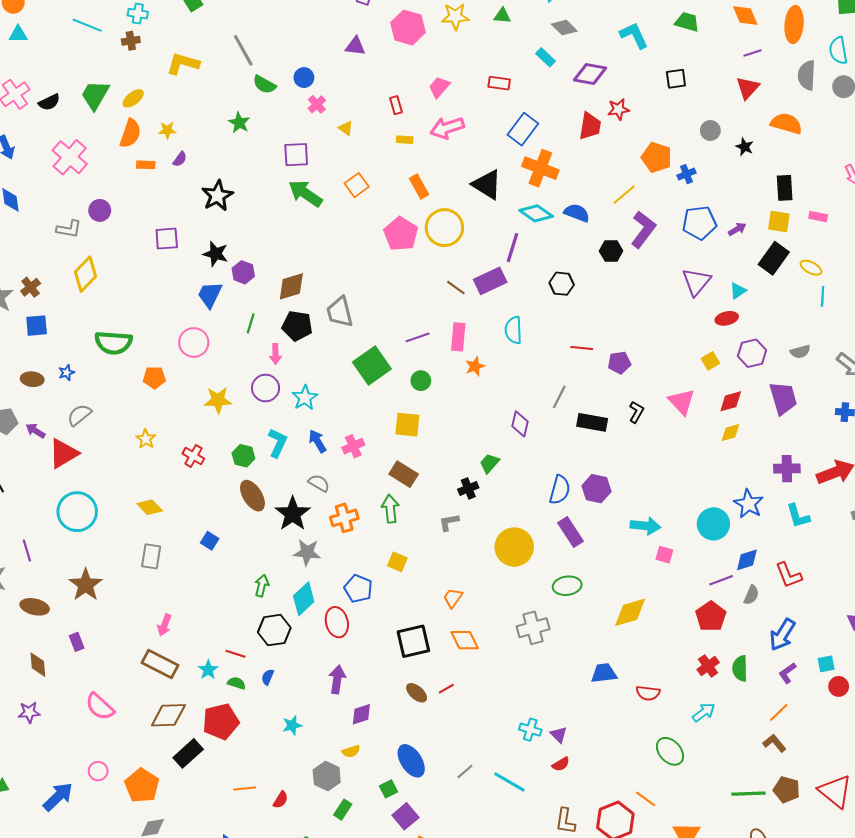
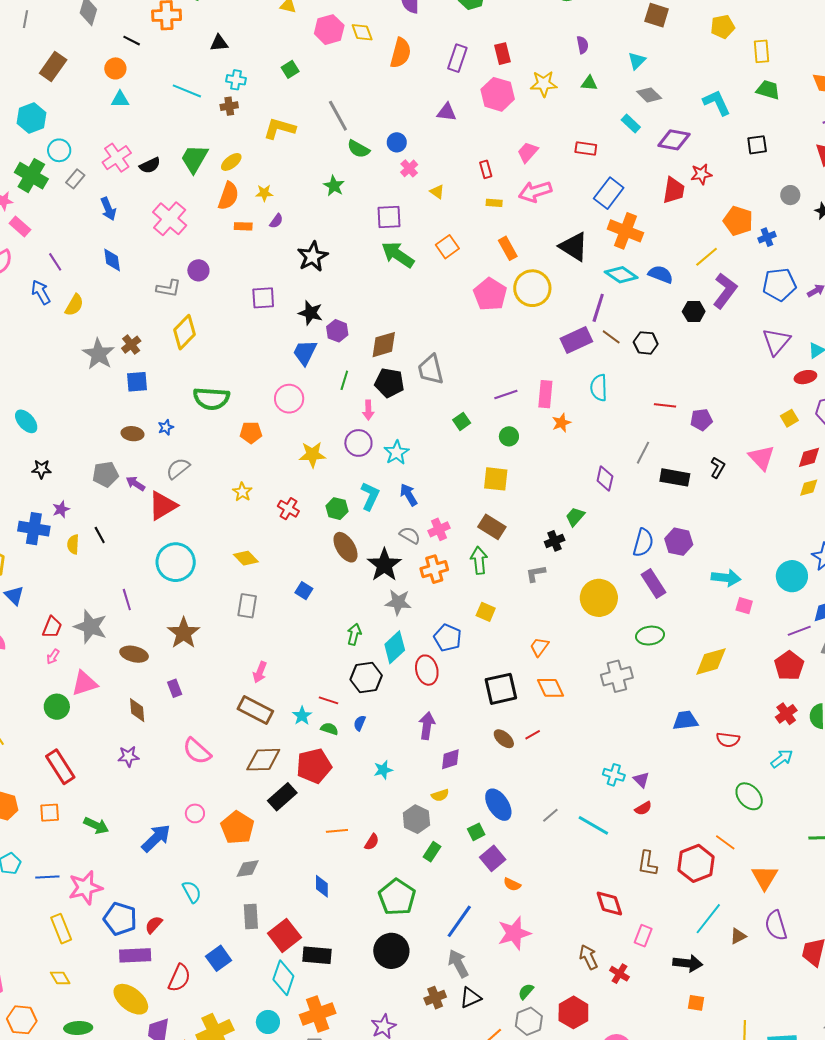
brown line: (456, 288) -> (611, 337), moved
green square: (372, 365) -> (462, 421), size x0.5
pink cross: (353, 446) -> (439, 529), moved

